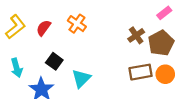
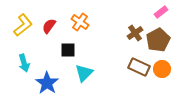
black square: (54, 61) -> (68, 50), moved, turned -35
brown rectangle: (140, 72) -> (139, 67), turned 35

